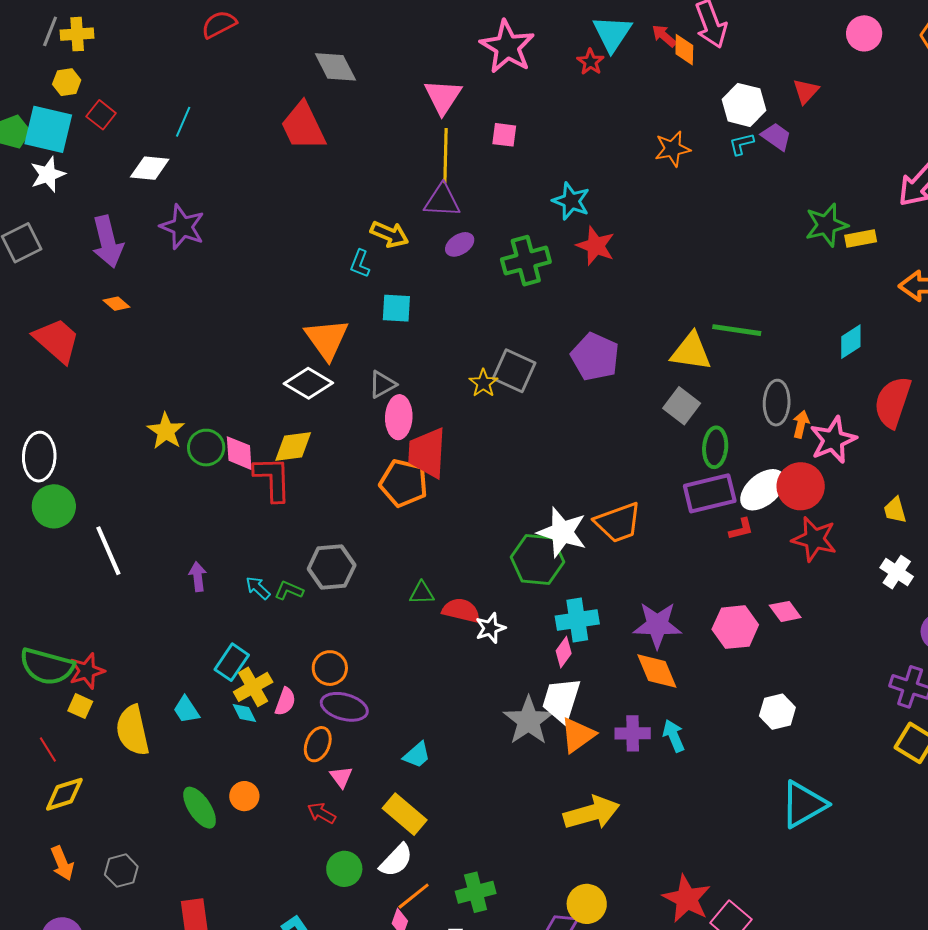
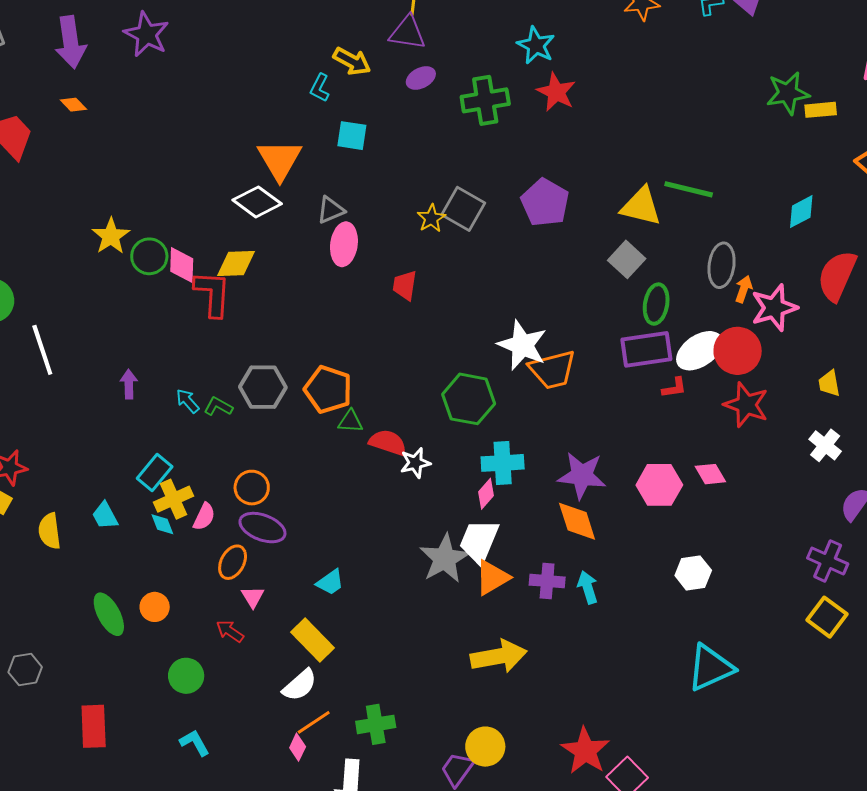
red trapezoid: (427, 453) -> (405, 285), moved, size x0.6
orange pentagon: (404, 483) -> (328, 389), moved
white star: (562, 532) -> (522, 345), moved
yellow semicircle: (133, 730) -> (49, 531), size x0.7
green circle: (344, 869) -> (186, 676), moved

